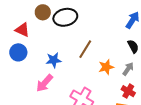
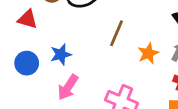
blue circle: (18, 52) -> (27, 63), moved
blue star: (54, 60) -> (61, 54), moved

